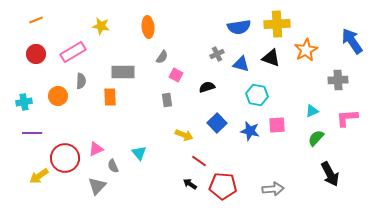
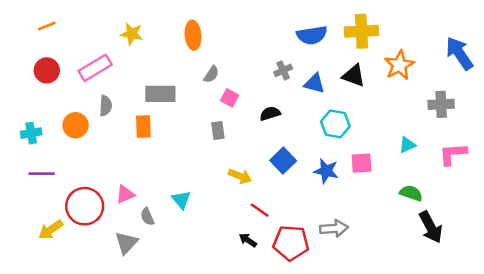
green semicircle: (316, 138) -> (411, 193), moved, turned 66
gray arrow: (273, 189) -> (334, 228), moved

